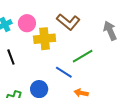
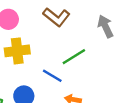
yellow cross: (45, 39) -> (17, 51), moved

